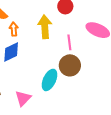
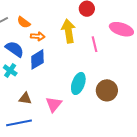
orange arrow: (14, 29) -> (38, 36), turned 104
brown circle: (70, 65) -> (107, 90), moved

